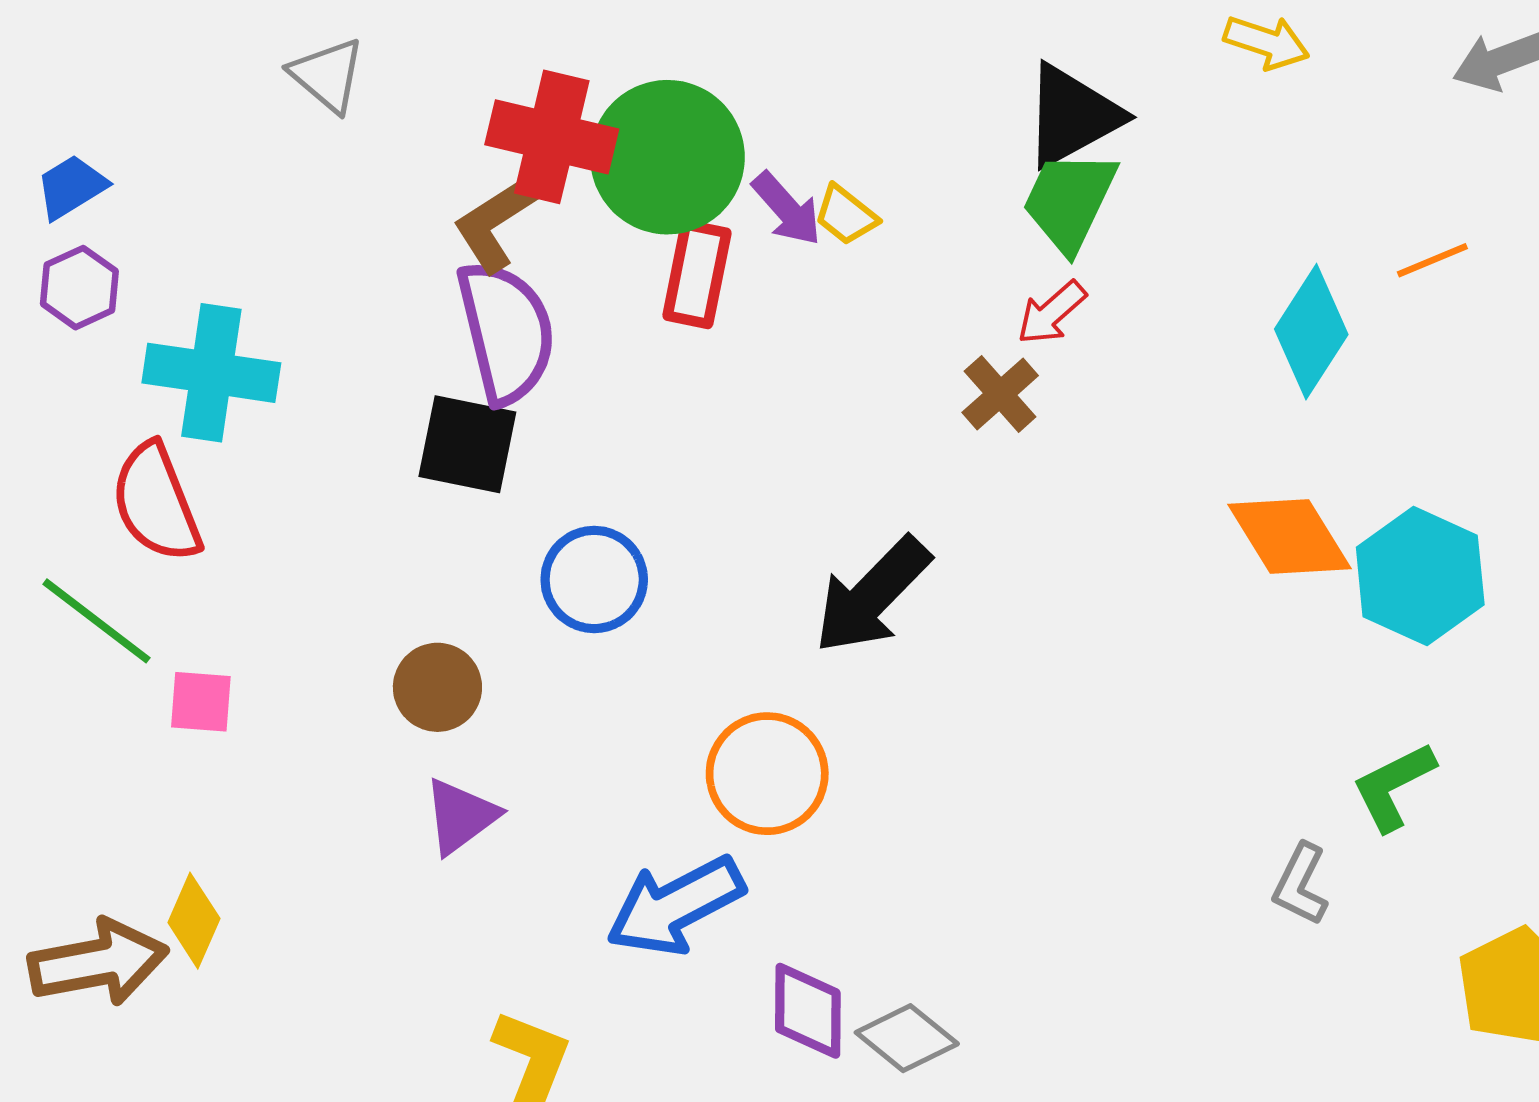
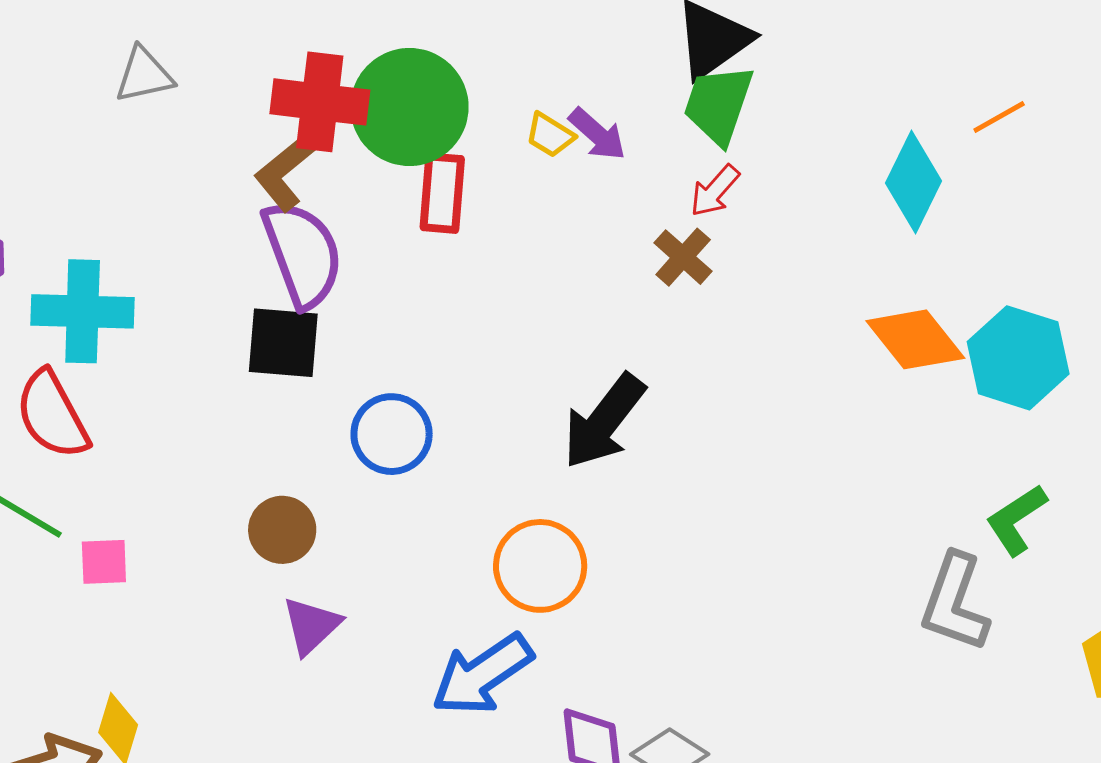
gray triangle: (327, 75) -> (144, 75), turned -46
purple arrow: (787, 209) -> (597, 134), moved
gray L-shape: (1301, 884) -> (955, 602), size x1.6

